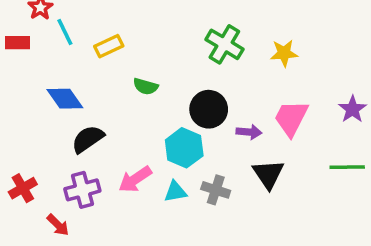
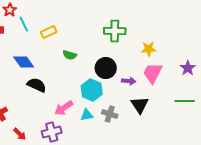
green cross: (224, 44) -> (115, 31), turned -30
yellow star: (284, 53) -> (149, 49), moved
black semicircle: (88, 139) -> (37, 85), turned 60
purple cross: (82, 190) -> (52, 132), moved

